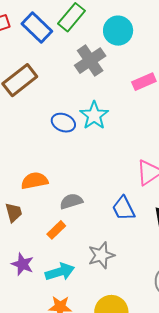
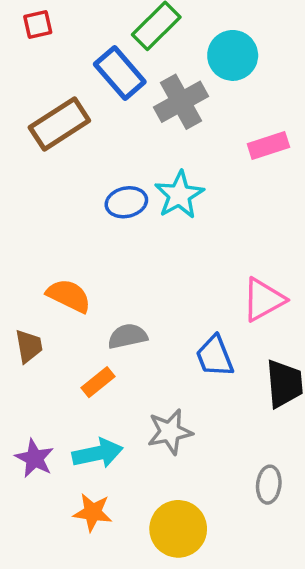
blue rectangle: (37, 28) -> (120, 73), moved
blue ellipse: (63, 123) -> (126, 202), turned -40
orange semicircle: (34, 181) -> (69, 296), turned 32
purple star: (23, 264) -> (35, 458), moved

